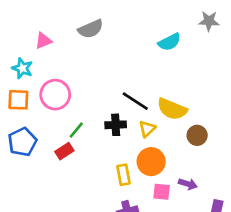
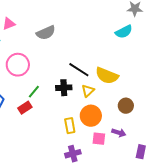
gray semicircle: (91, 29) -> (46, 33), moved
cyan semicircle: (169, 42) -> (124, 32), moved
brown circle: (197, 135) -> (126, 106), moved

